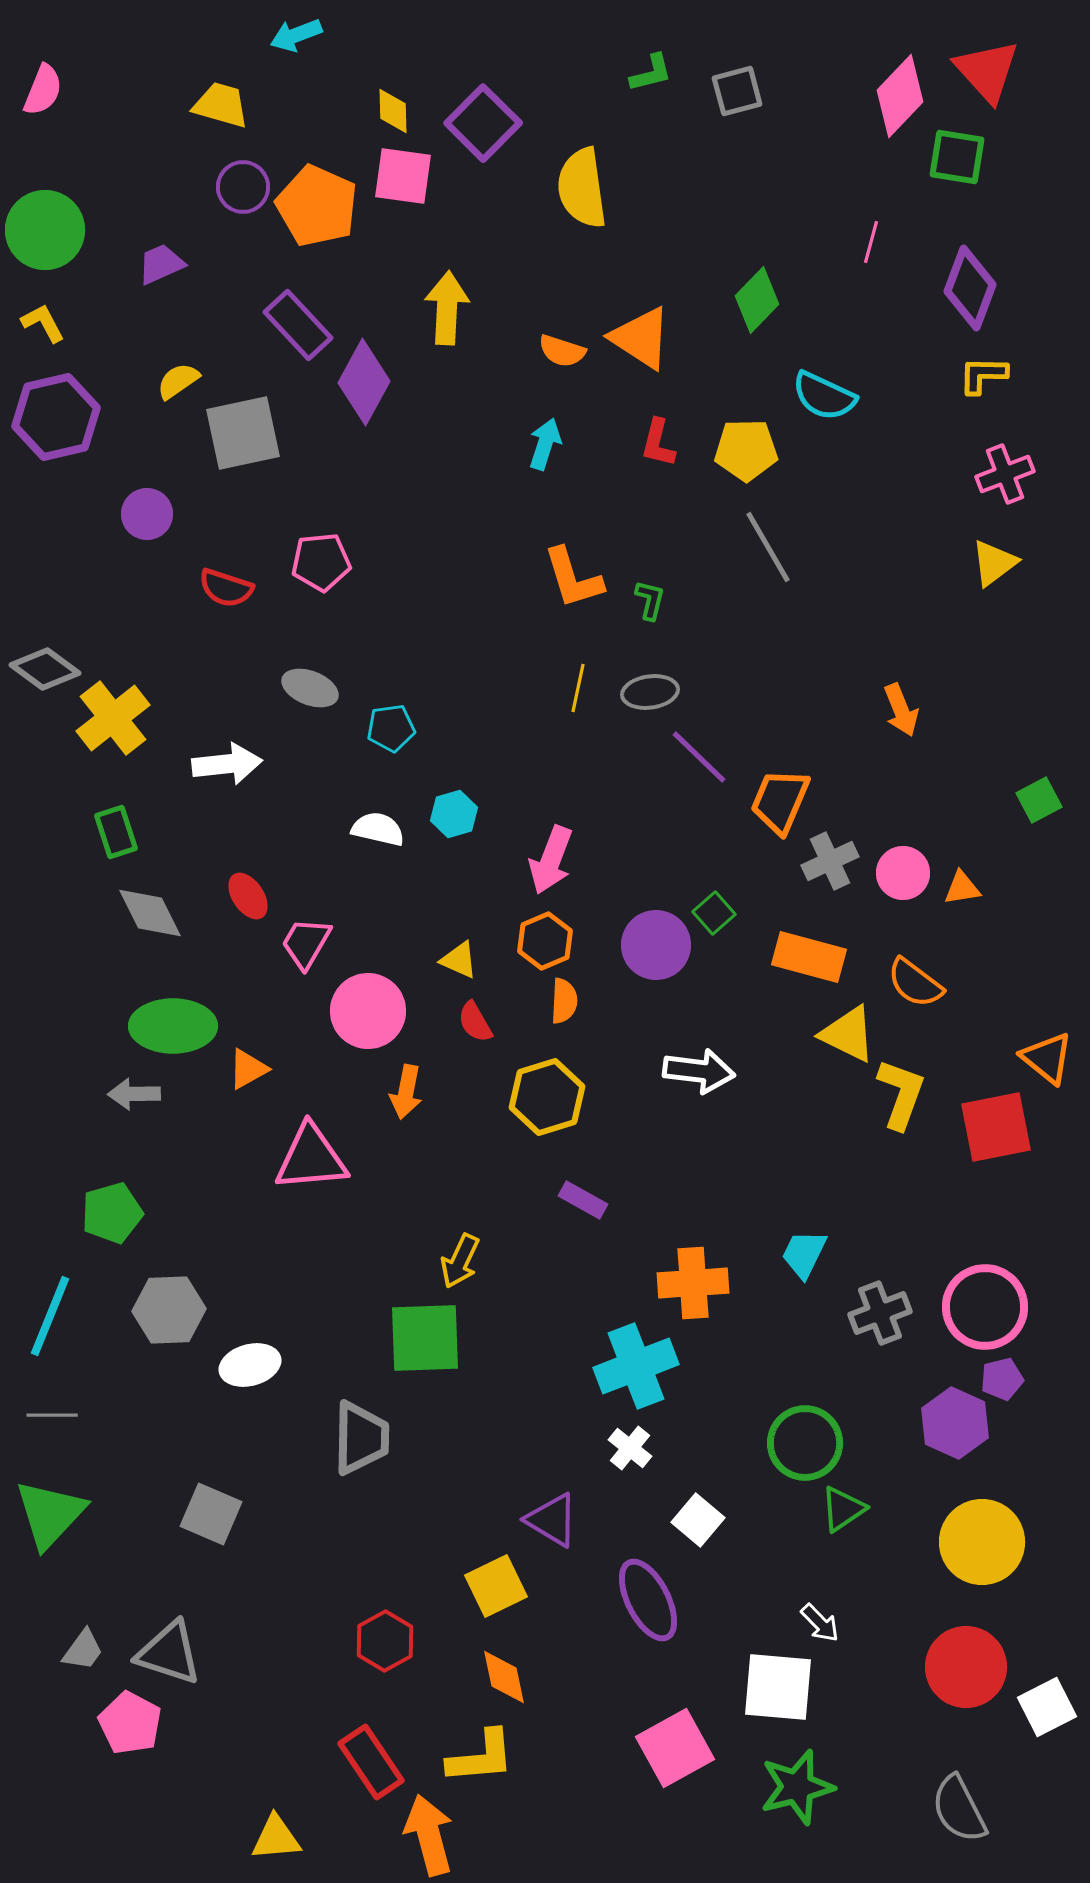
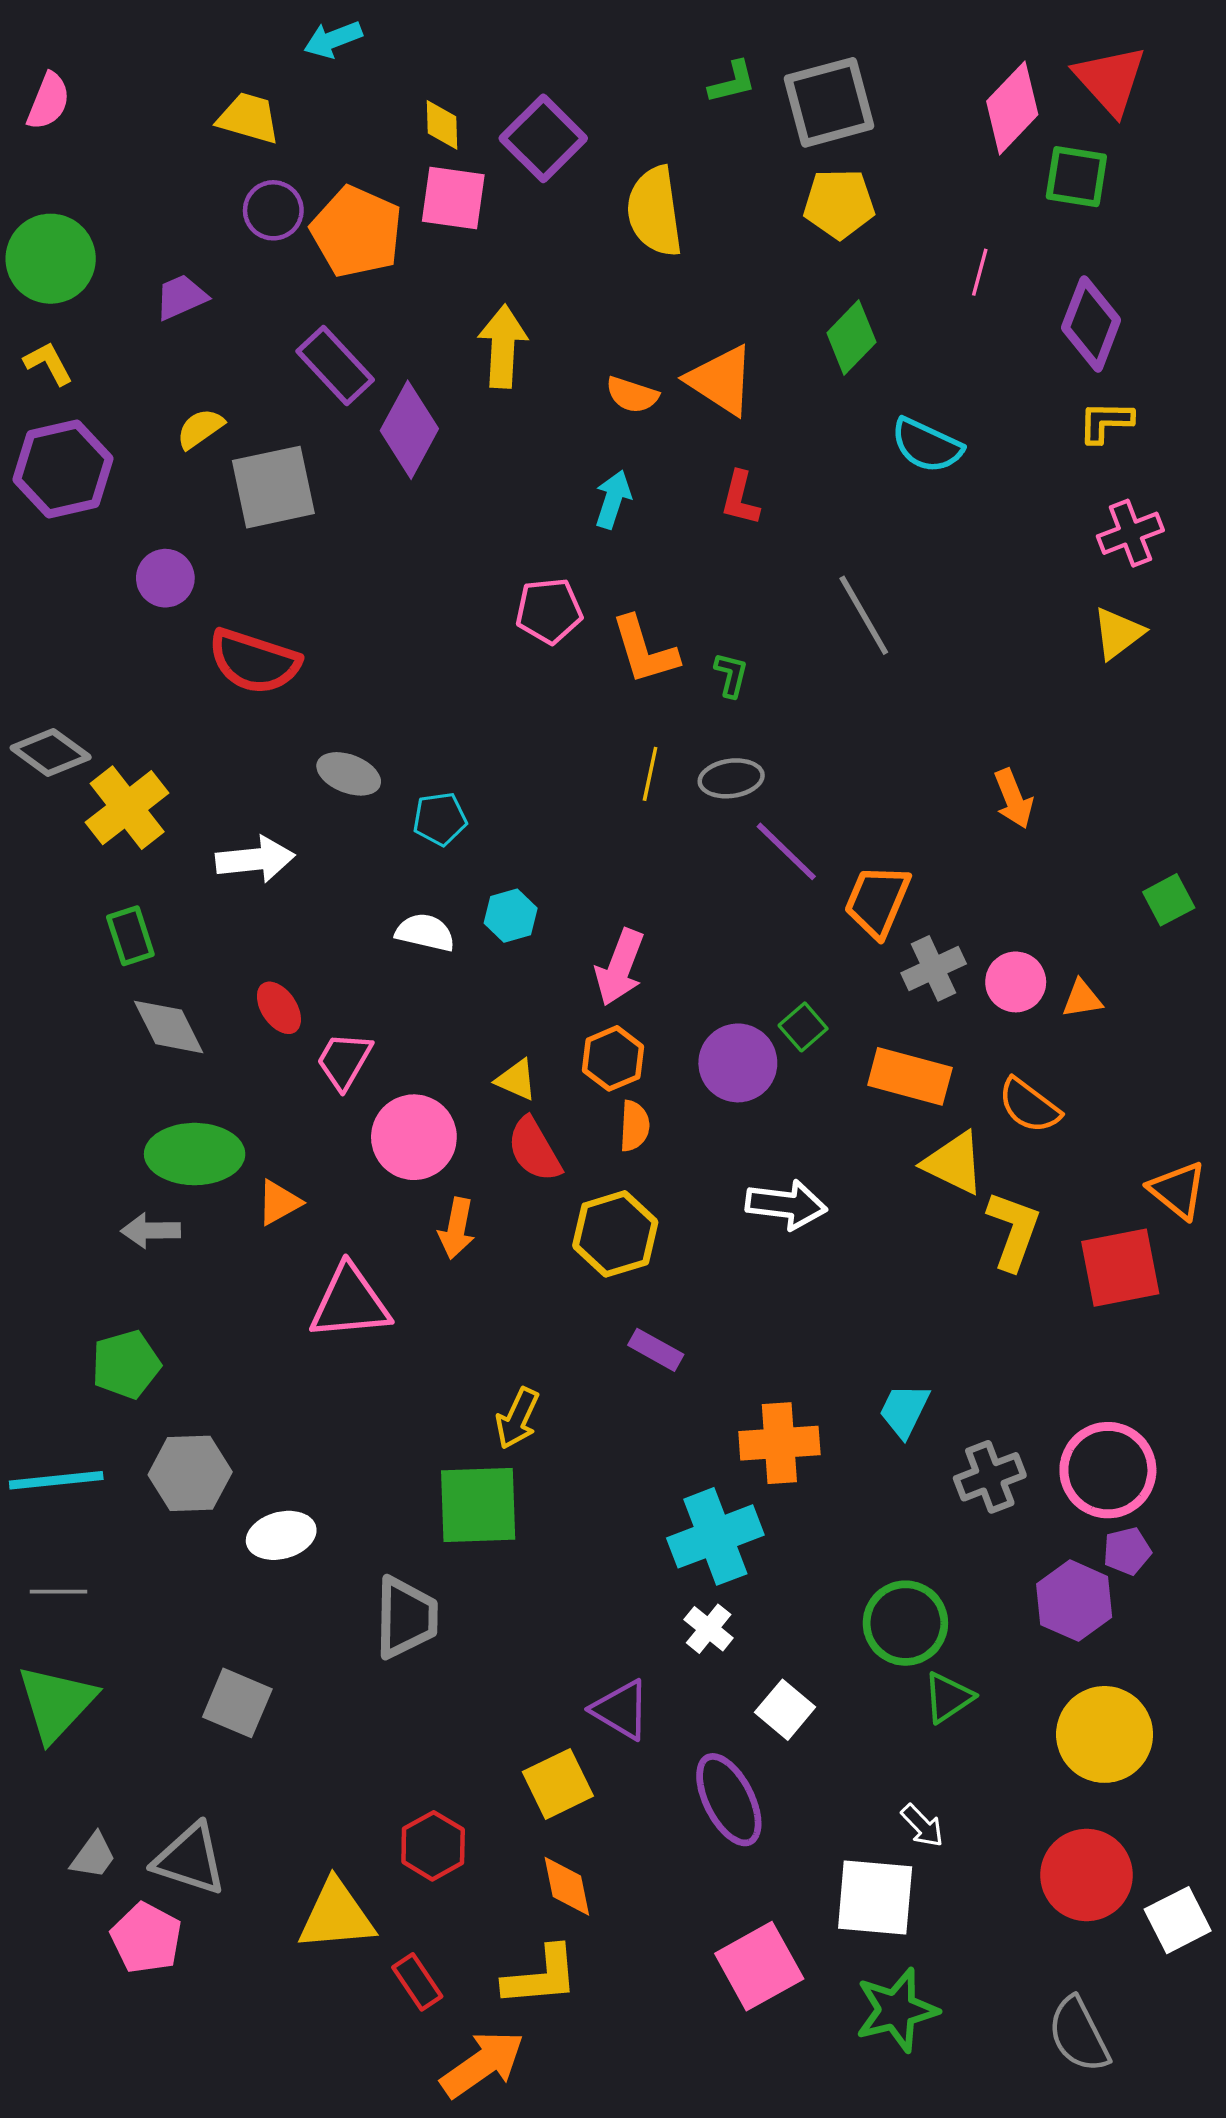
gray square: (737, 91) -> (829, 102), size x1.6
yellow pentagon: (746, 450) -> (839, 204), moved
pink pentagon: (321, 562) -> (549, 611), moved
red semicircle: (226, 588) -> (254, 661), size x1.5
red semicircle: (475, 1022) -> (534, 1150), size x1.4
cyan line: (50, 1316) -> (56, 1480), turned 62
red rectangle: (371, 1762) -> (417, 1982), size x0.7
orange arrow: (429, 1835) -> (483, 2064), turned 70
yellow triangle: (276, 1838) -> (336, 1916), moved, size x1.4

